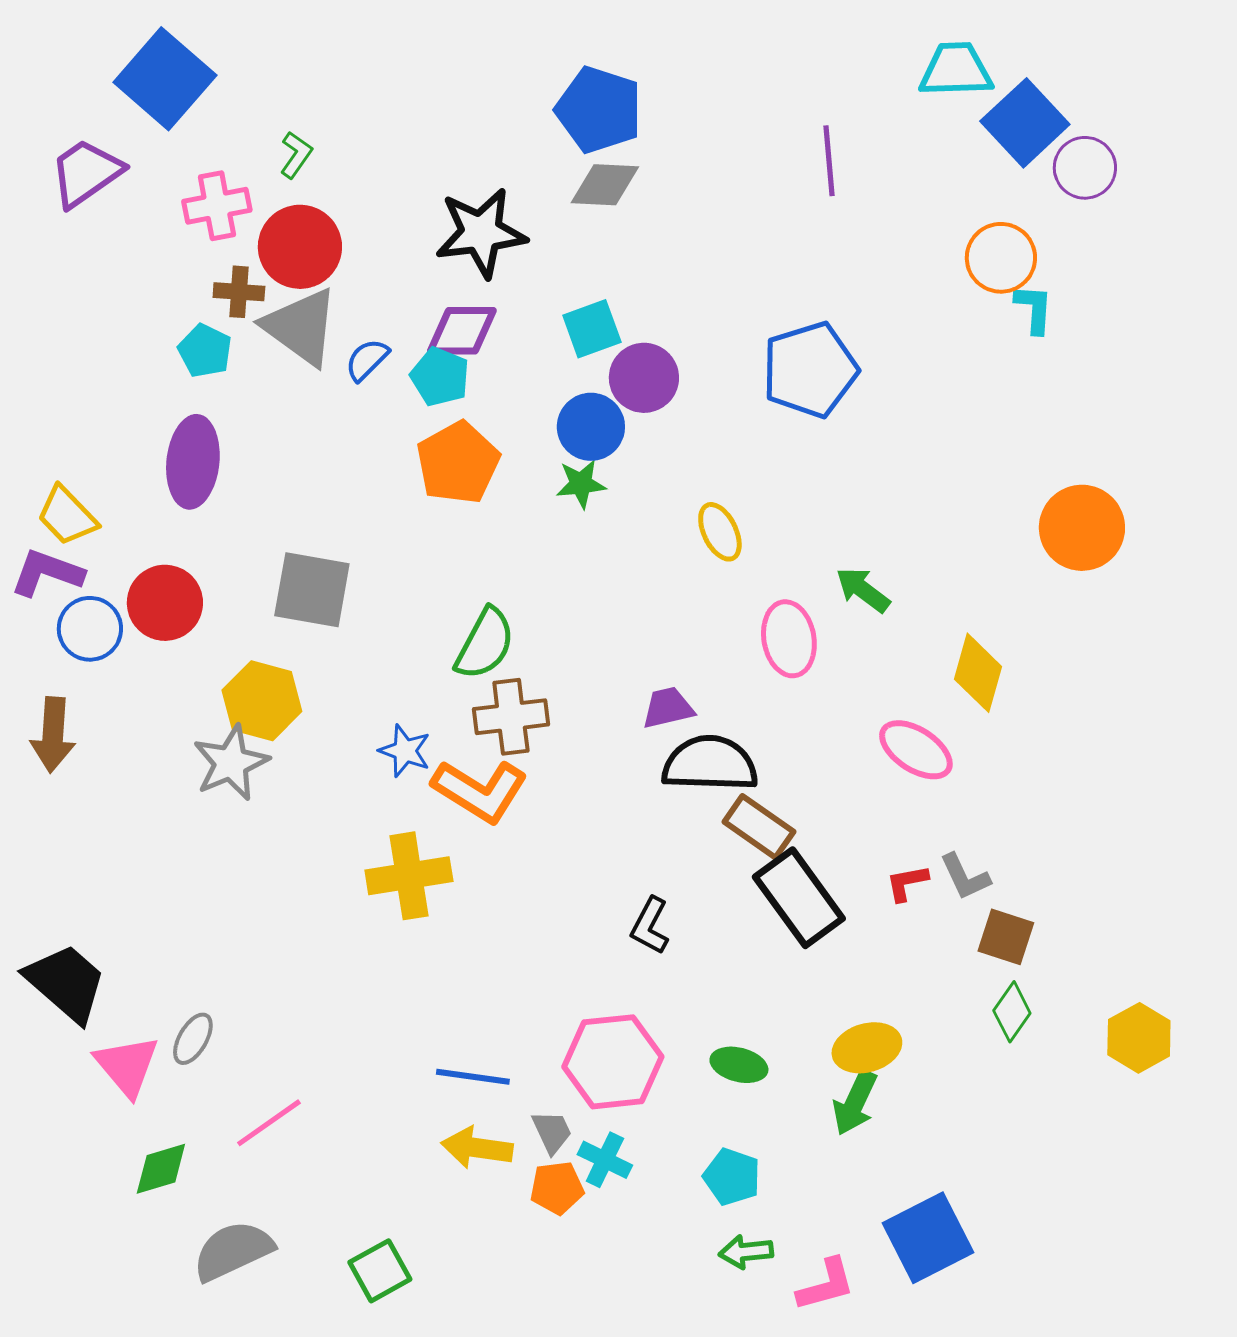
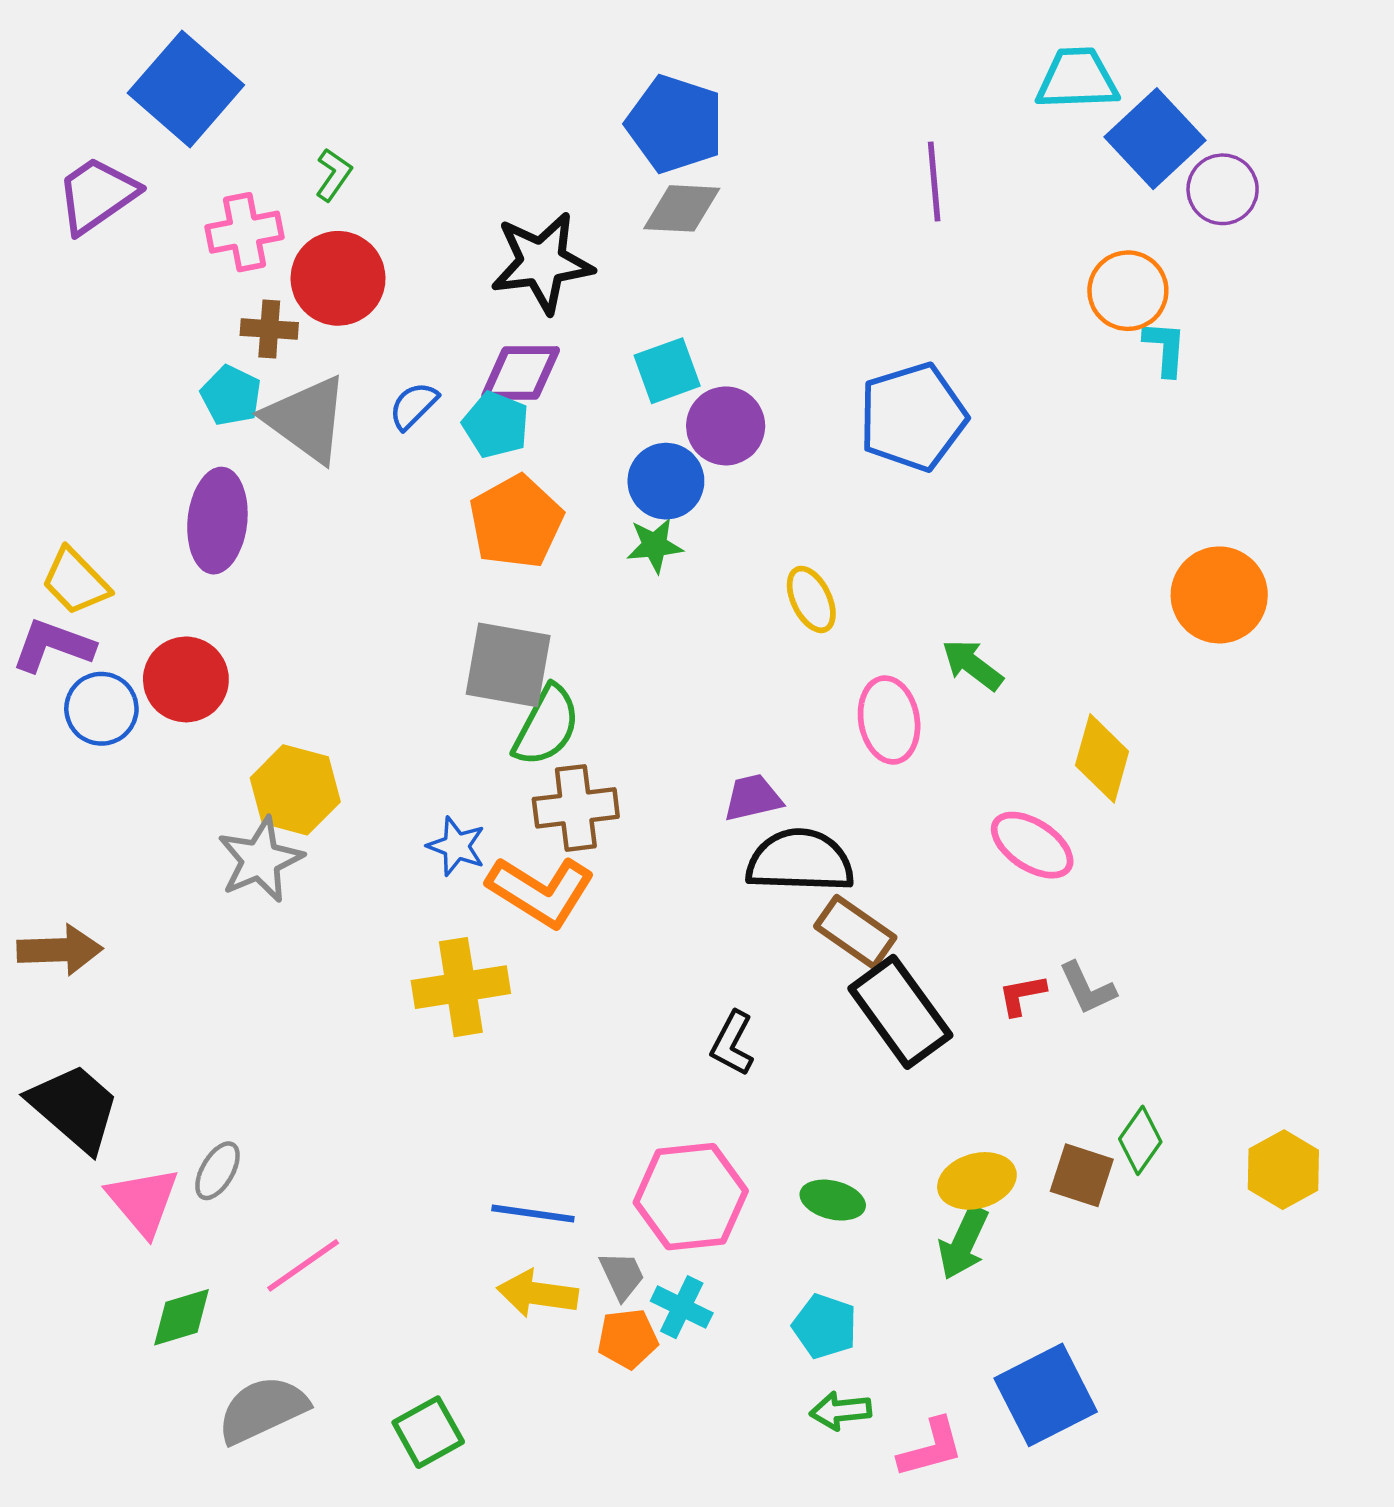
gray triangle: (301, 327) -> (306, 419), moved
gray square: (312, 590) -> (508, 665), moved
brown arrow: (53, 735) -> (60, 950), moved, turned -96
brown square: (1006, 937) -> (1082, 1175), moved

